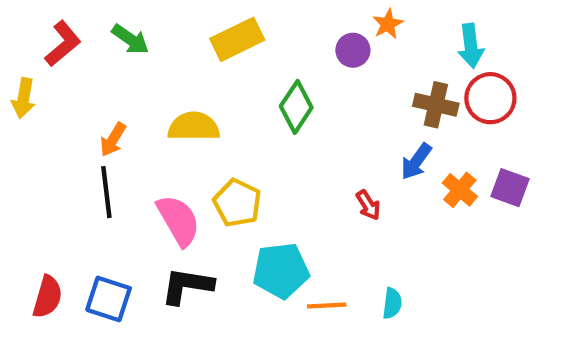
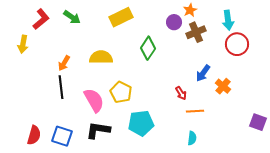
brown cross: (436, 105) -> (196, 32), moved, turned -36
purple square: (510, 188) -> (258, 122), moved
orange line: (327, 305) -> (195, 111), moved

